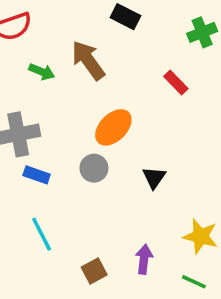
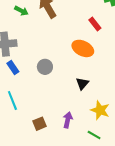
orange ellipse: (113, 127) -> (83, 48), moved, turned 65
blue rectangle: (37, 175) -> (13, 67), turned 32
black triangle: (154, 178) -> (82, 83), moved

